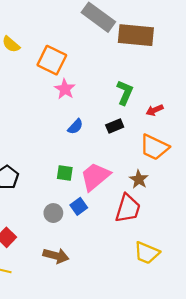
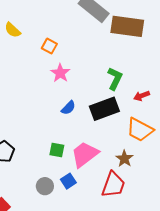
orange square: (52, 60) -> (49, 46), size x0.6
black rectangle: (115, 126) -> (104, 109), size x1.8

